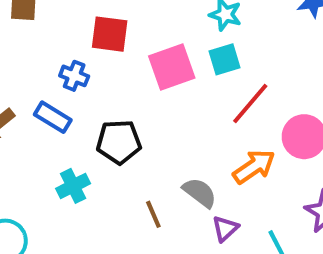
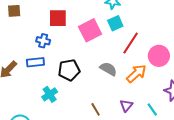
blue rectangle: (53, 117) -> (35, 62), turned -30
gray semicircle: (200, 193) -> (108, 69), moved
brown line: (153, 214) -> (96, 109), moved

